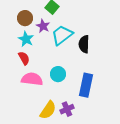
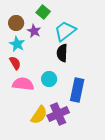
cyan trapezoid: (62, 35) -> (65, 31), moved
black semicircle: (84, 44) -> (62, 53), moved
purple cross: (67, 109) -> (58, 114), size x1.5

